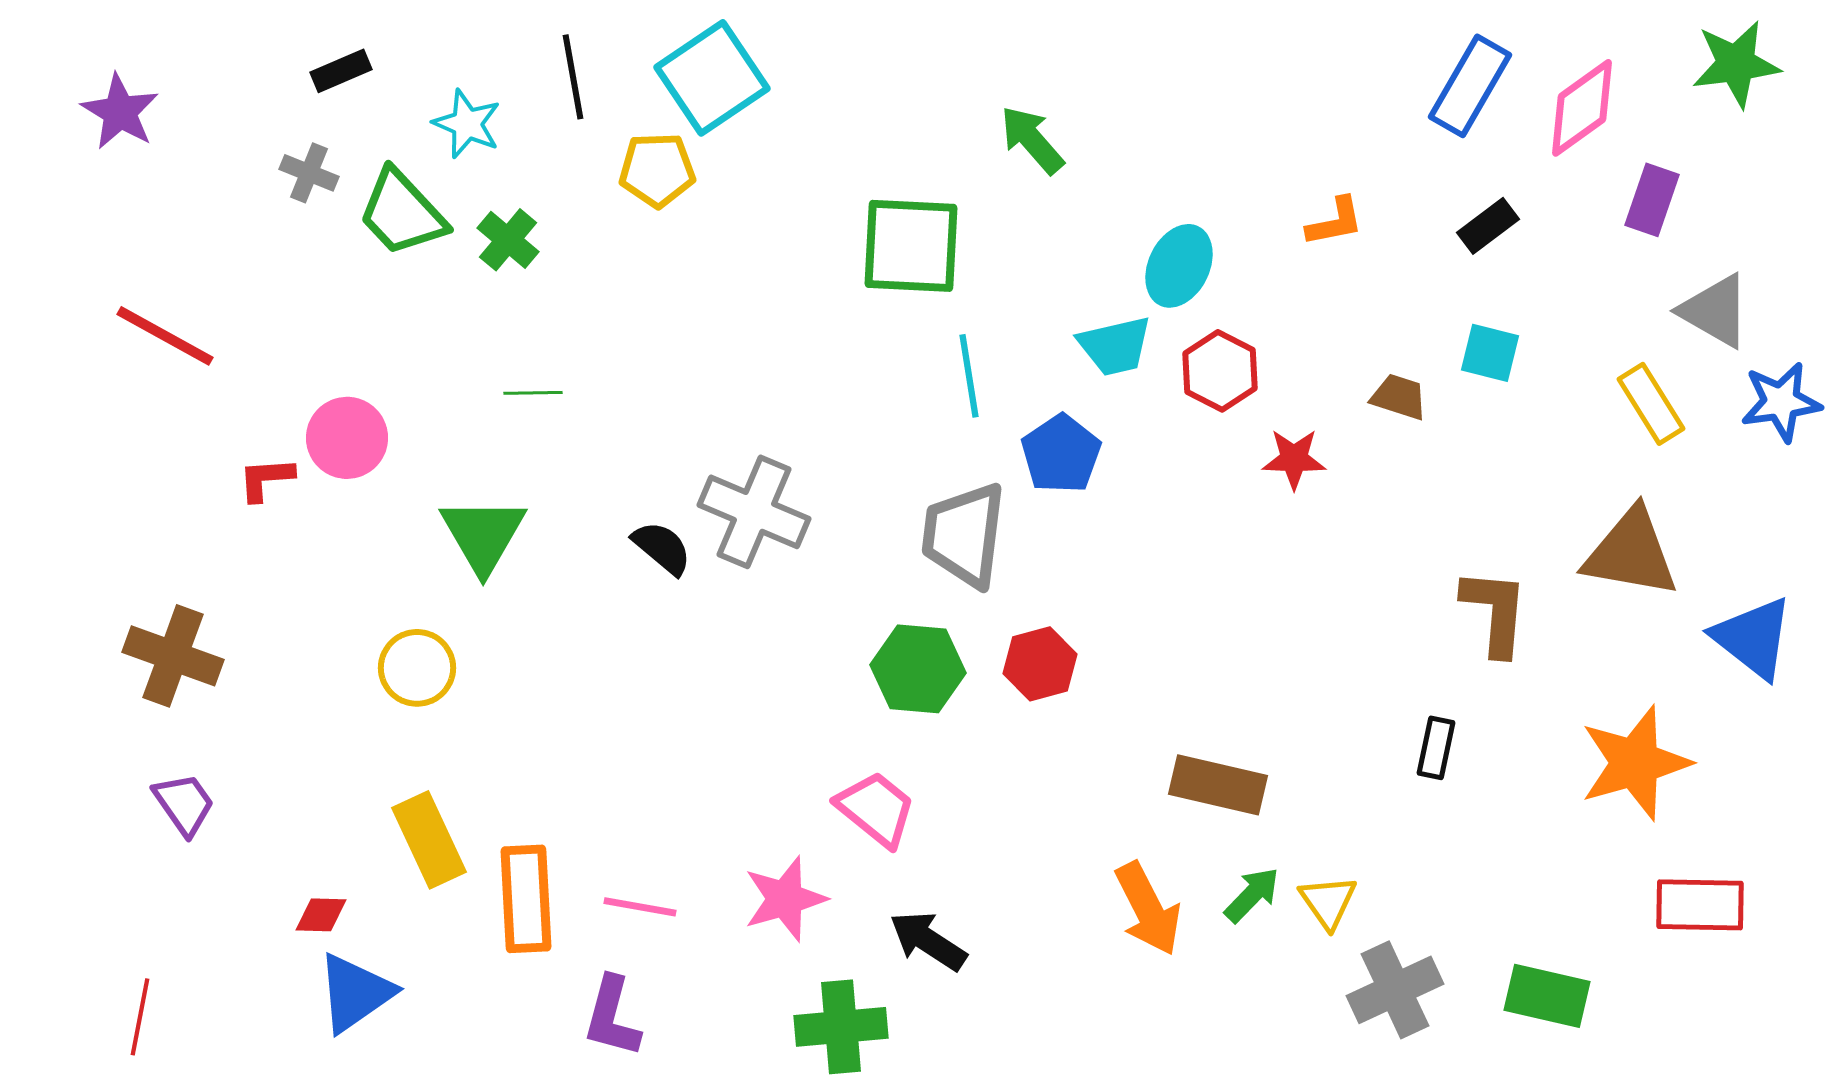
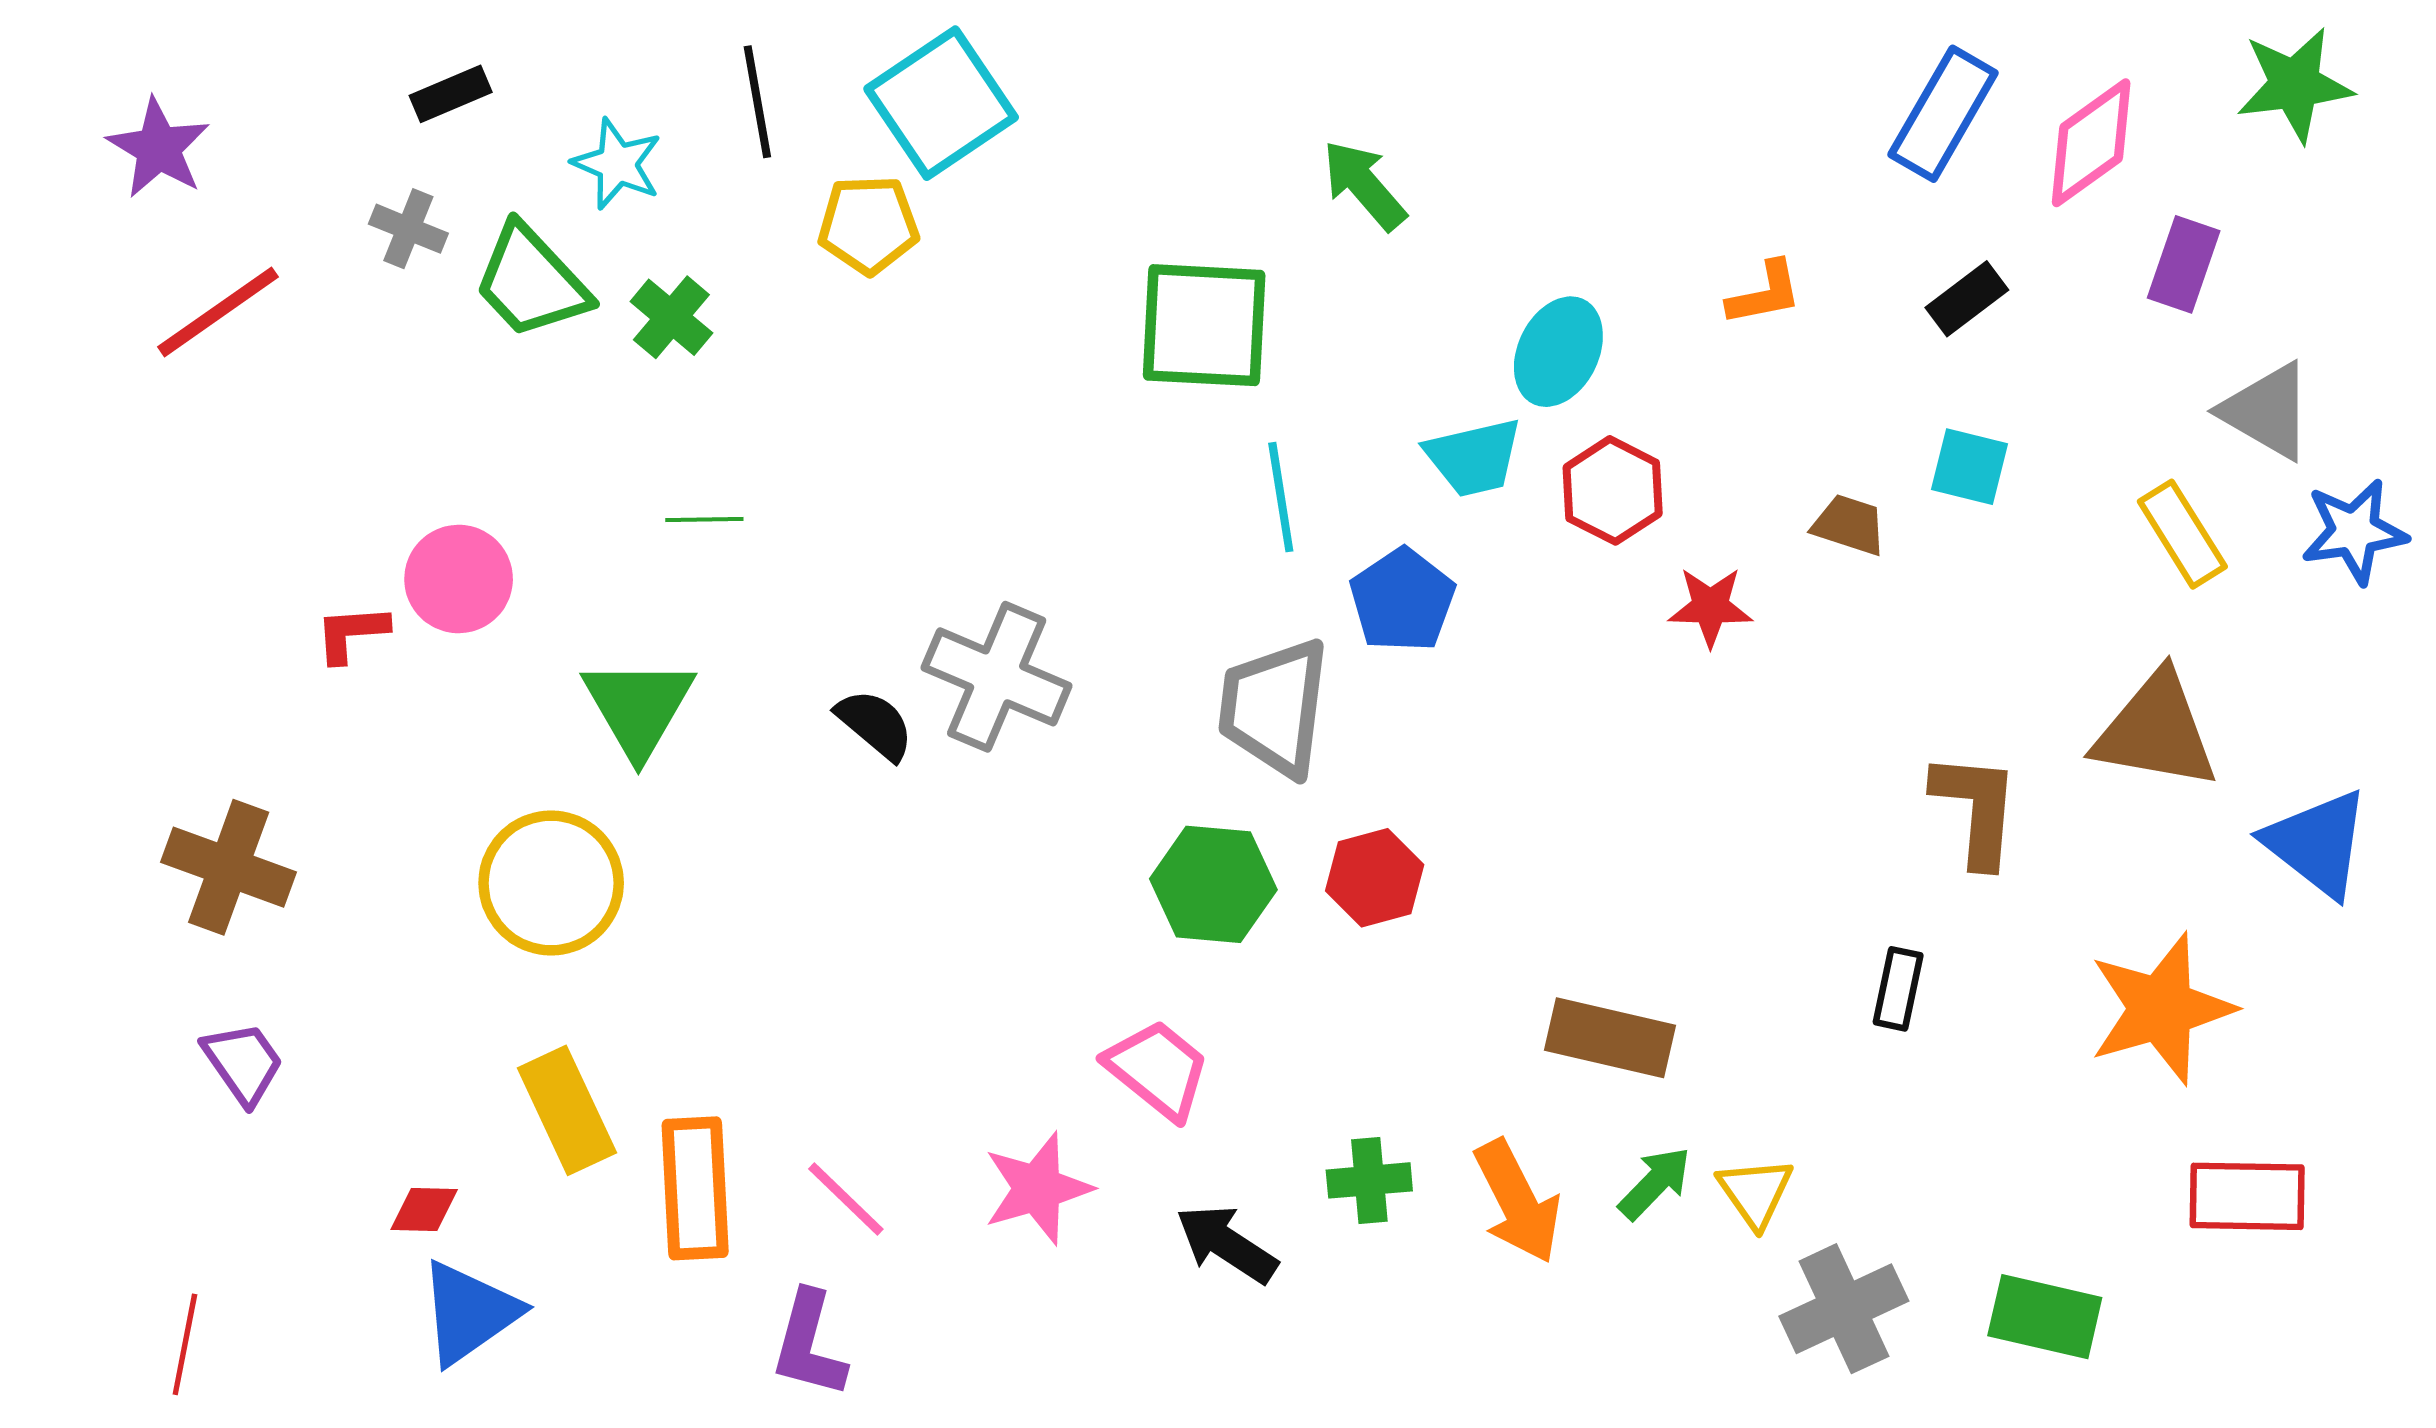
red line: (165, 336) -> (218, 312), moved, turned -64
yellow circle: (417, 668) -> (551, 883), size x1.4
pink line: (640, 907) -> (846, 1199), turned 34
green cross: (841, 1027) -> (1369, 1180), moved, size x0.7

